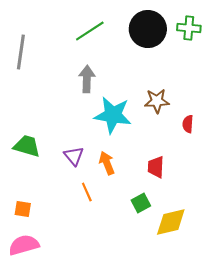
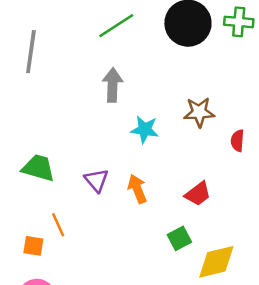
cyan star: (113, 115) -> (145, 130), size x0.6
red trapezoid: (156, 167) -> (198, 194), turned -130
orange line: (87, 192) -> (58, 225), moved

